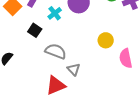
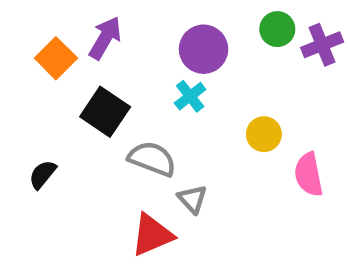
cyan cross: (55, 13) -> (190, 96), moved
black square: (35, 30) -> (105, 112), size x1.5

